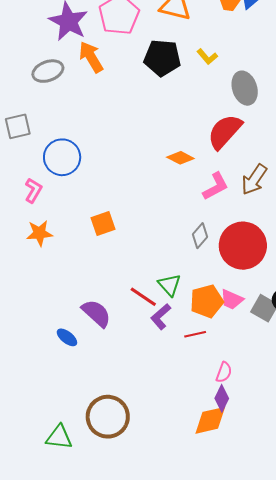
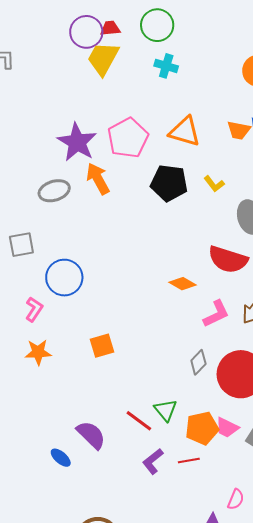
red semicircle: (225, 132) -> (228, 260), turned -117
purple L-shape: (161, 317) -> (153, 461), moved
pink semicircle: (224, 372) -> (236, 499), moved

